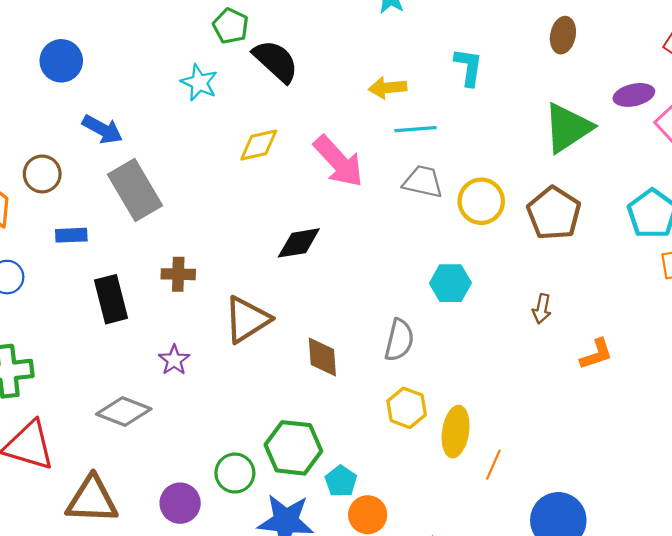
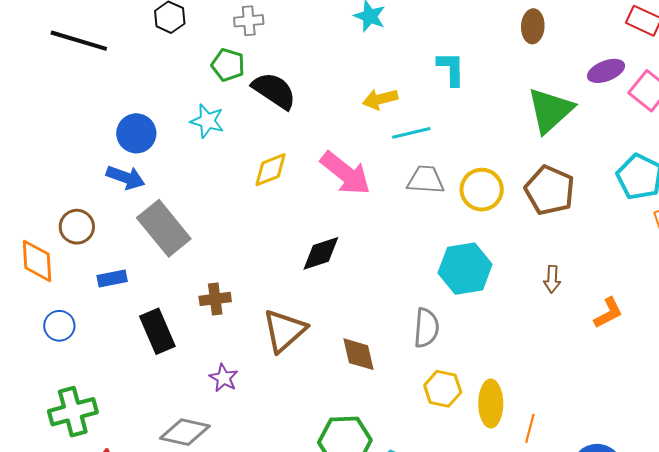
blue circle: (61, 61) -> (136, 133), moved
cyan hexagon: (450, 283) -> (465, 269), size x1.4

